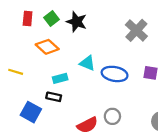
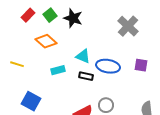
red rectangle: (28, 18) -> (28, 15), turned 40
black rectangle: (54, 97) -> (86, 76), moved

